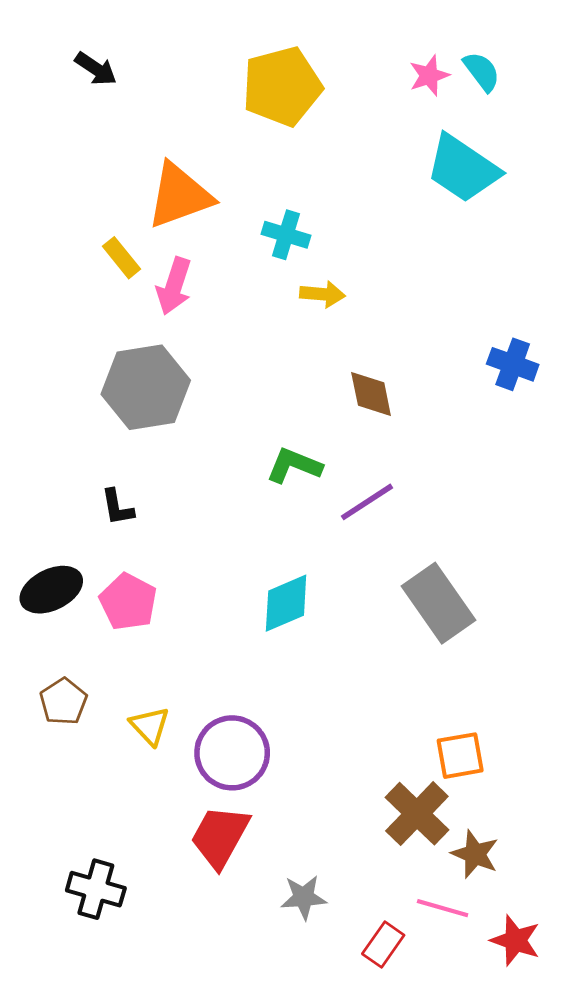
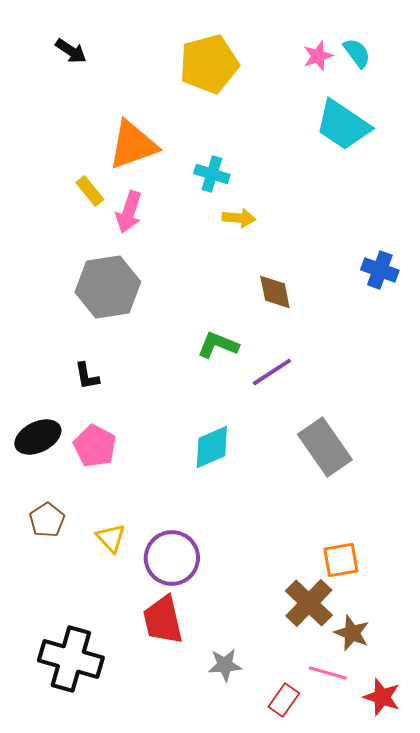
red trapezoid: (220, 837) -> (163, 620), turned -42
black cross: (96, 889) -> (71, 659), size x1.5

